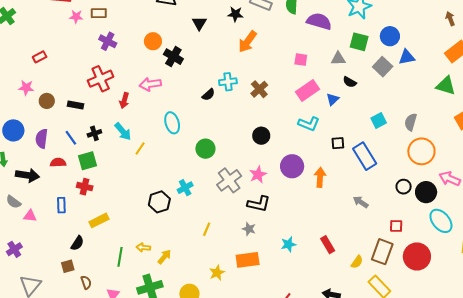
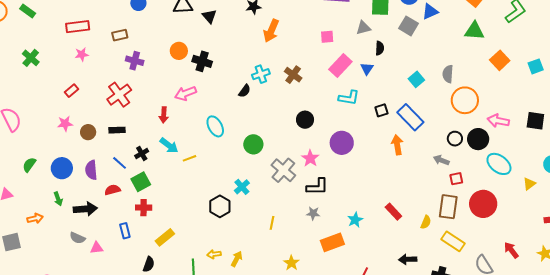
pink star: (76, 17) -> (82, 54), moved
black triangle: (199, 23) -> (209, 16), moved
red cross: (101, 79) -> (119, 95), moved
black semicircle: (350, 82) -> (380, 48), turned -104
yellow line: (140, 148) -> (190, 158), turned 48
orange arrow: (320, 177) -> (397, 145), moved
gray arrow: (361, 202) -> (441, 160), moved
orange rectangle: (248, 260) -> (332, 242), moved

